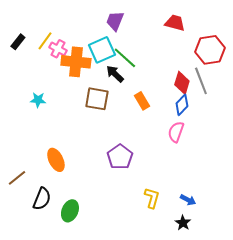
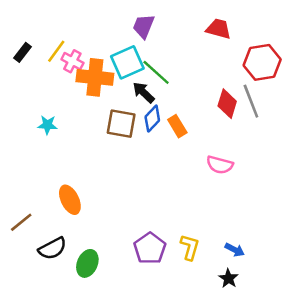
blue diamond: (182, 105) -> (152, 119), moved
pink semicircle: (176, 132) -> (220, 165), turned -95
purple pentagon: (120, 157) -> (150, 248), moved
black semicircle: (42, 199) -> (52, 248), turned 40

